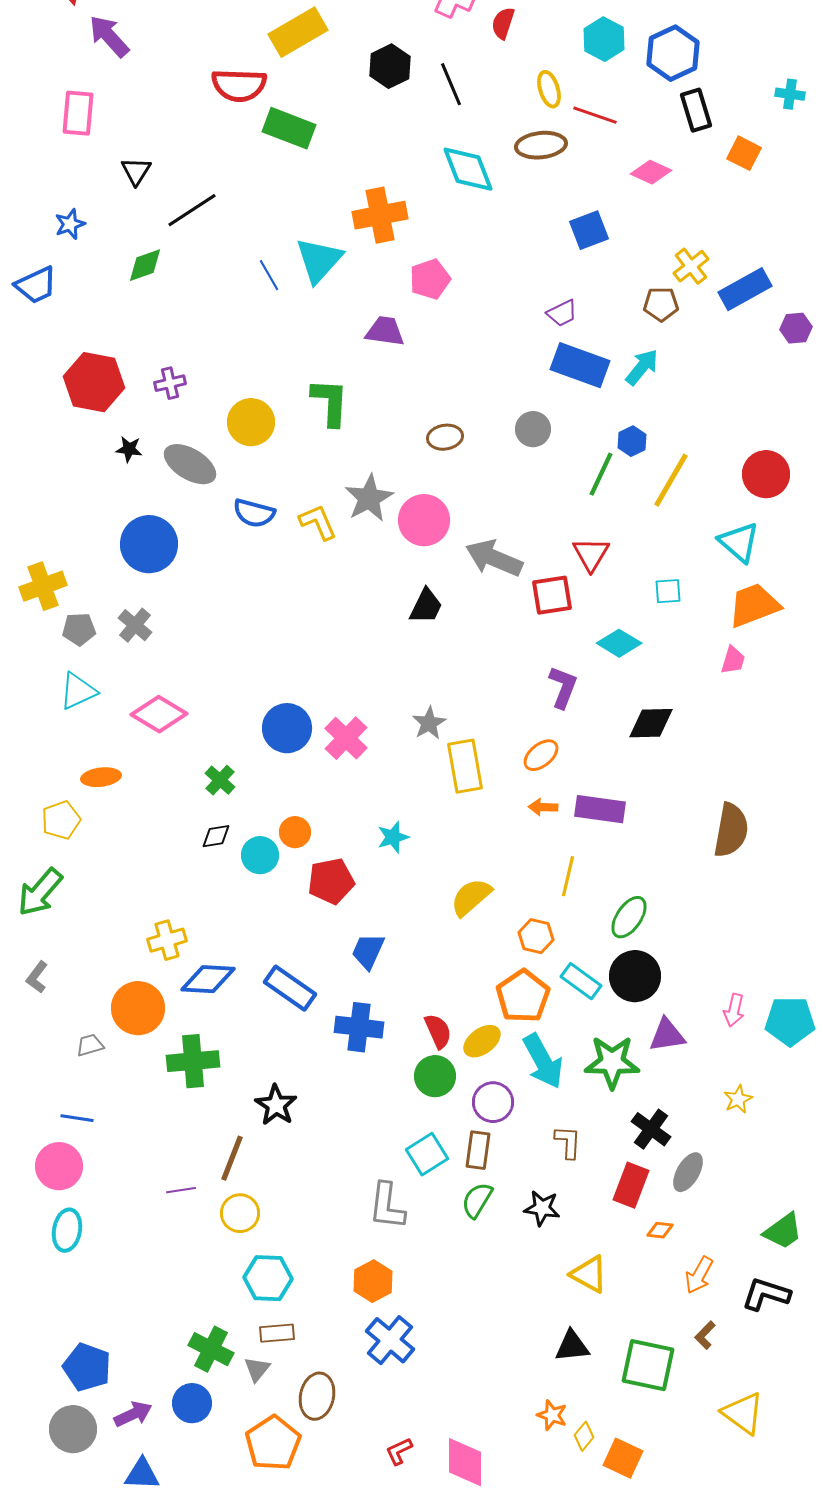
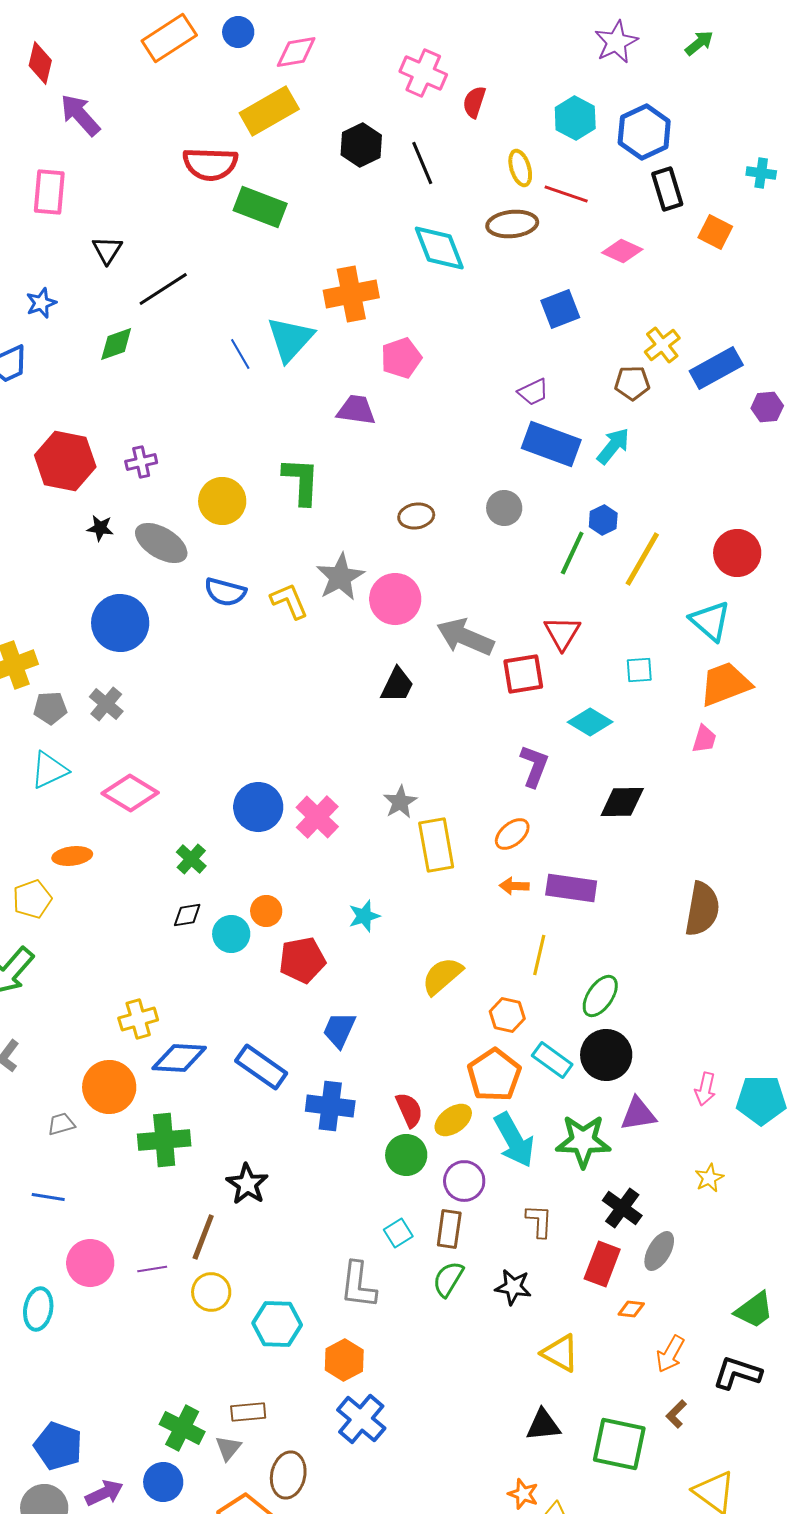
cyan square: (427, 1154) -> (398, 1233), size x0.7
pink circle: (59, 1166) -> (90, 1263), moved
cyan hexagon: (268, 1278) -> (277, 1324), moved

